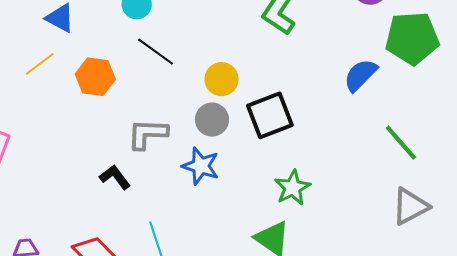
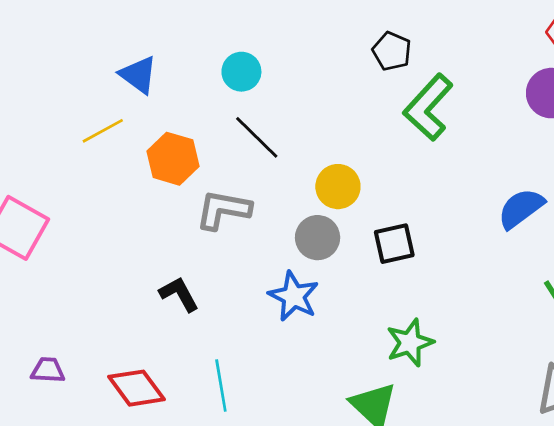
black square: (270, 115) -> (394, 244), size x0.7
gray L-shape: (147, 134) -> (223, 210), moved

